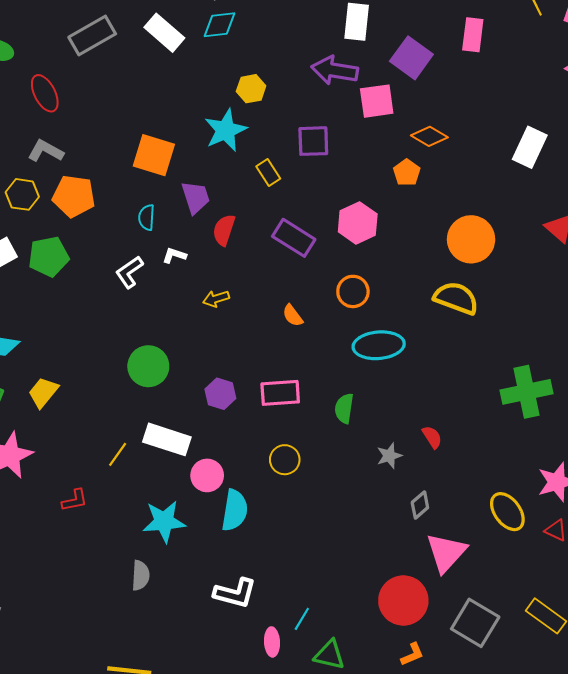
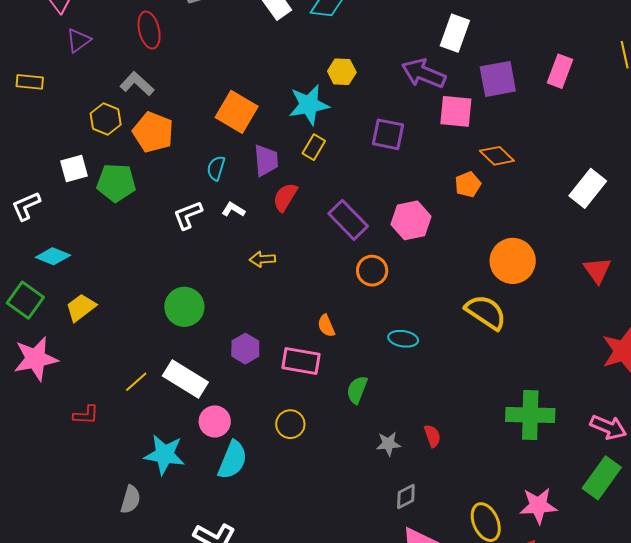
purple square: (411, 58) -> (498, 79), turned 30
yellow rectangle: (268, 172) -> (314, 147), moved, turned 50
orange circle: (353, 291) -> (372, 271), moved
orange semicircle: (293, 315) -> (326, 326), moved
cyan ellipse: (379, 345) -> (403, 339), size x0.6

